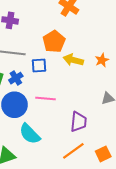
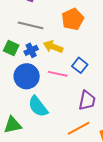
yellow arrow: (73, 60) -> (53, 47), moved
blue square: (39, 65) -> (80, 65), moved, turned 35

